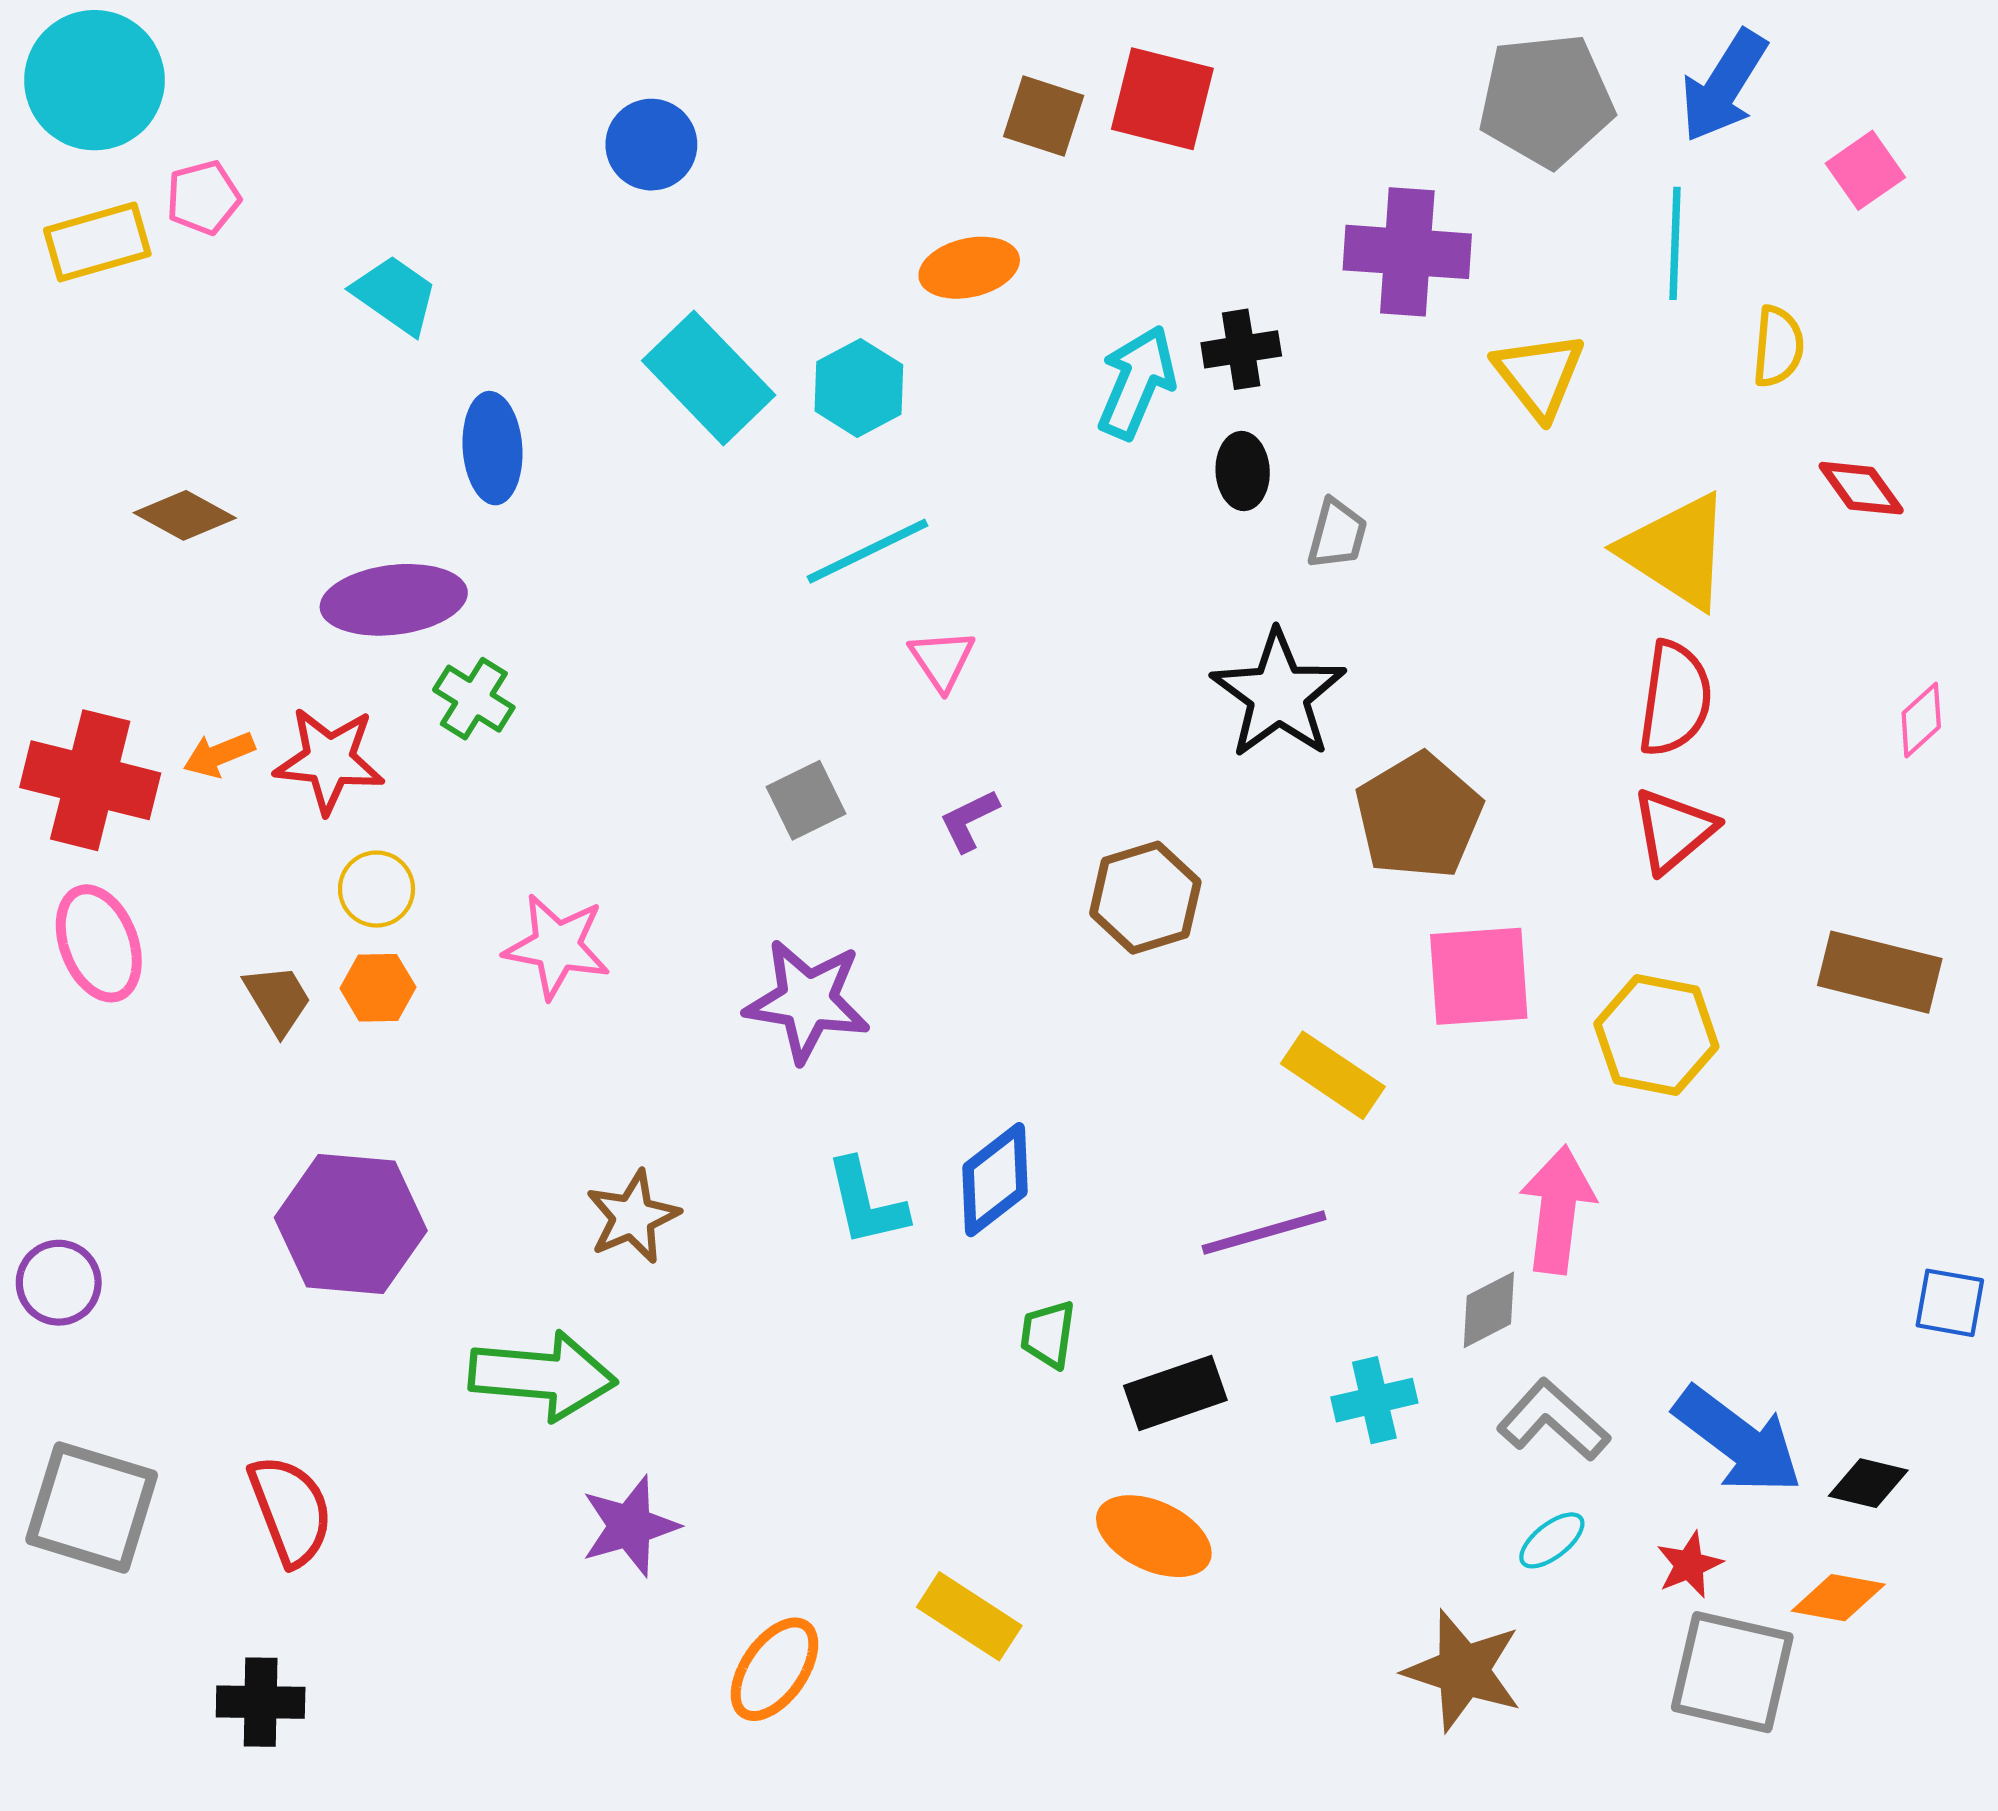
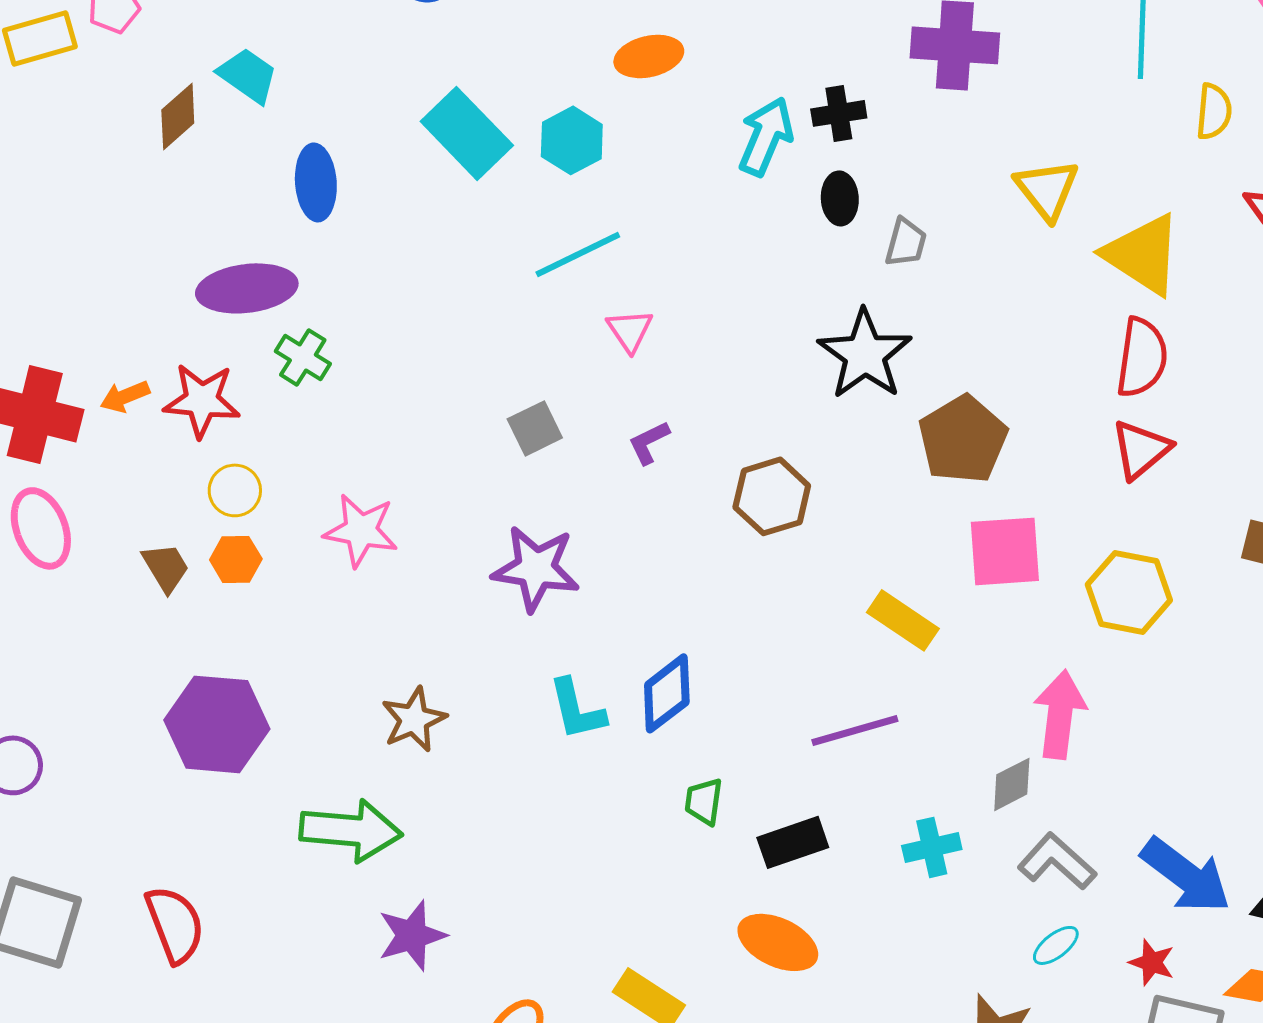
yellow triangle: (1539, 375) -> (1047, 189), moved
brown diamond: (185, 515) -> (178, 116), moved, turned -70
red star: (1689, 1565) -> (1152, 962), turned -30

